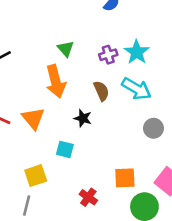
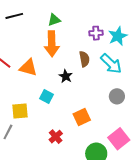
green triangle: (66, 49) -> (54, 20), moved, turned 40
orange triangle: (33, 118) -> (28, 68), turned -48
orange square: (125, 178) -> (82, 117), moved, turned -36

